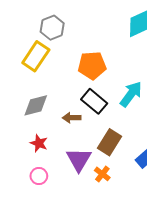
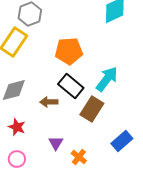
brown rectangle: (109, 142) -> (92, 109), moved
purple triangle: (79, 160) -> (56, 143), size x0.6

